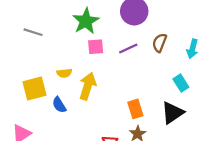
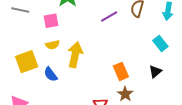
pink square: (96, 47) -> (51, 21), moved
black triangle: (172, 113) -> (155, 72), size x0.6

